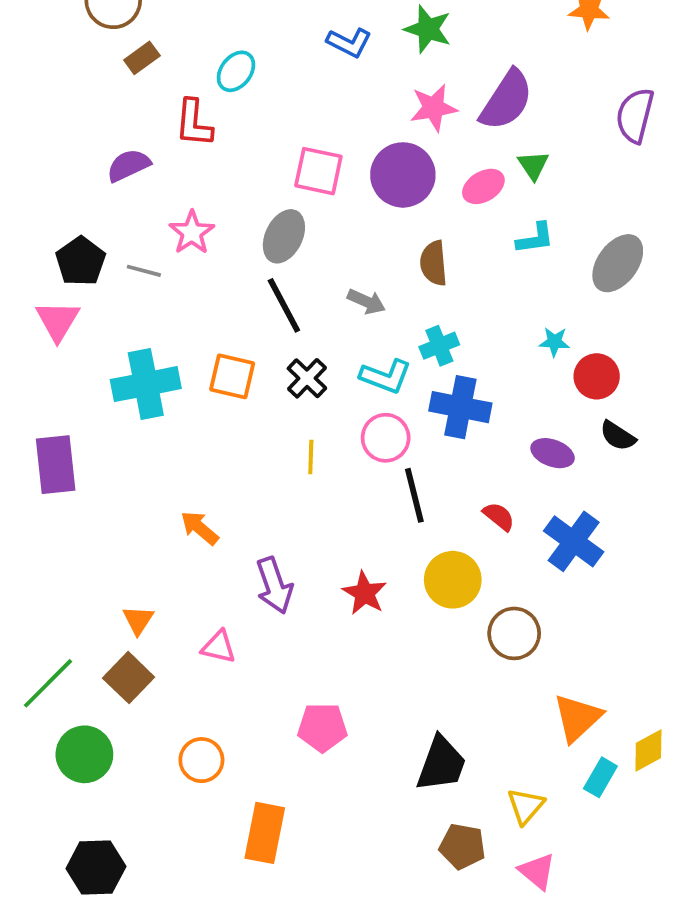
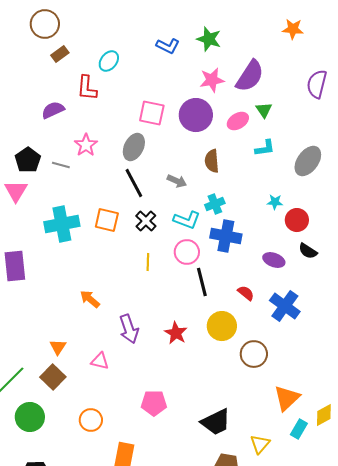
black trapezoid: (441, 764) -> (216, 422), turned 44

